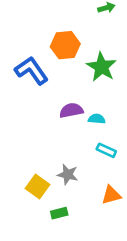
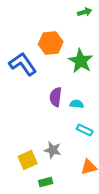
purple semicircle: (71, 110) -> (56, 97), turned -72
yellow square: (37, 187) -> (28, 160), turned 30

